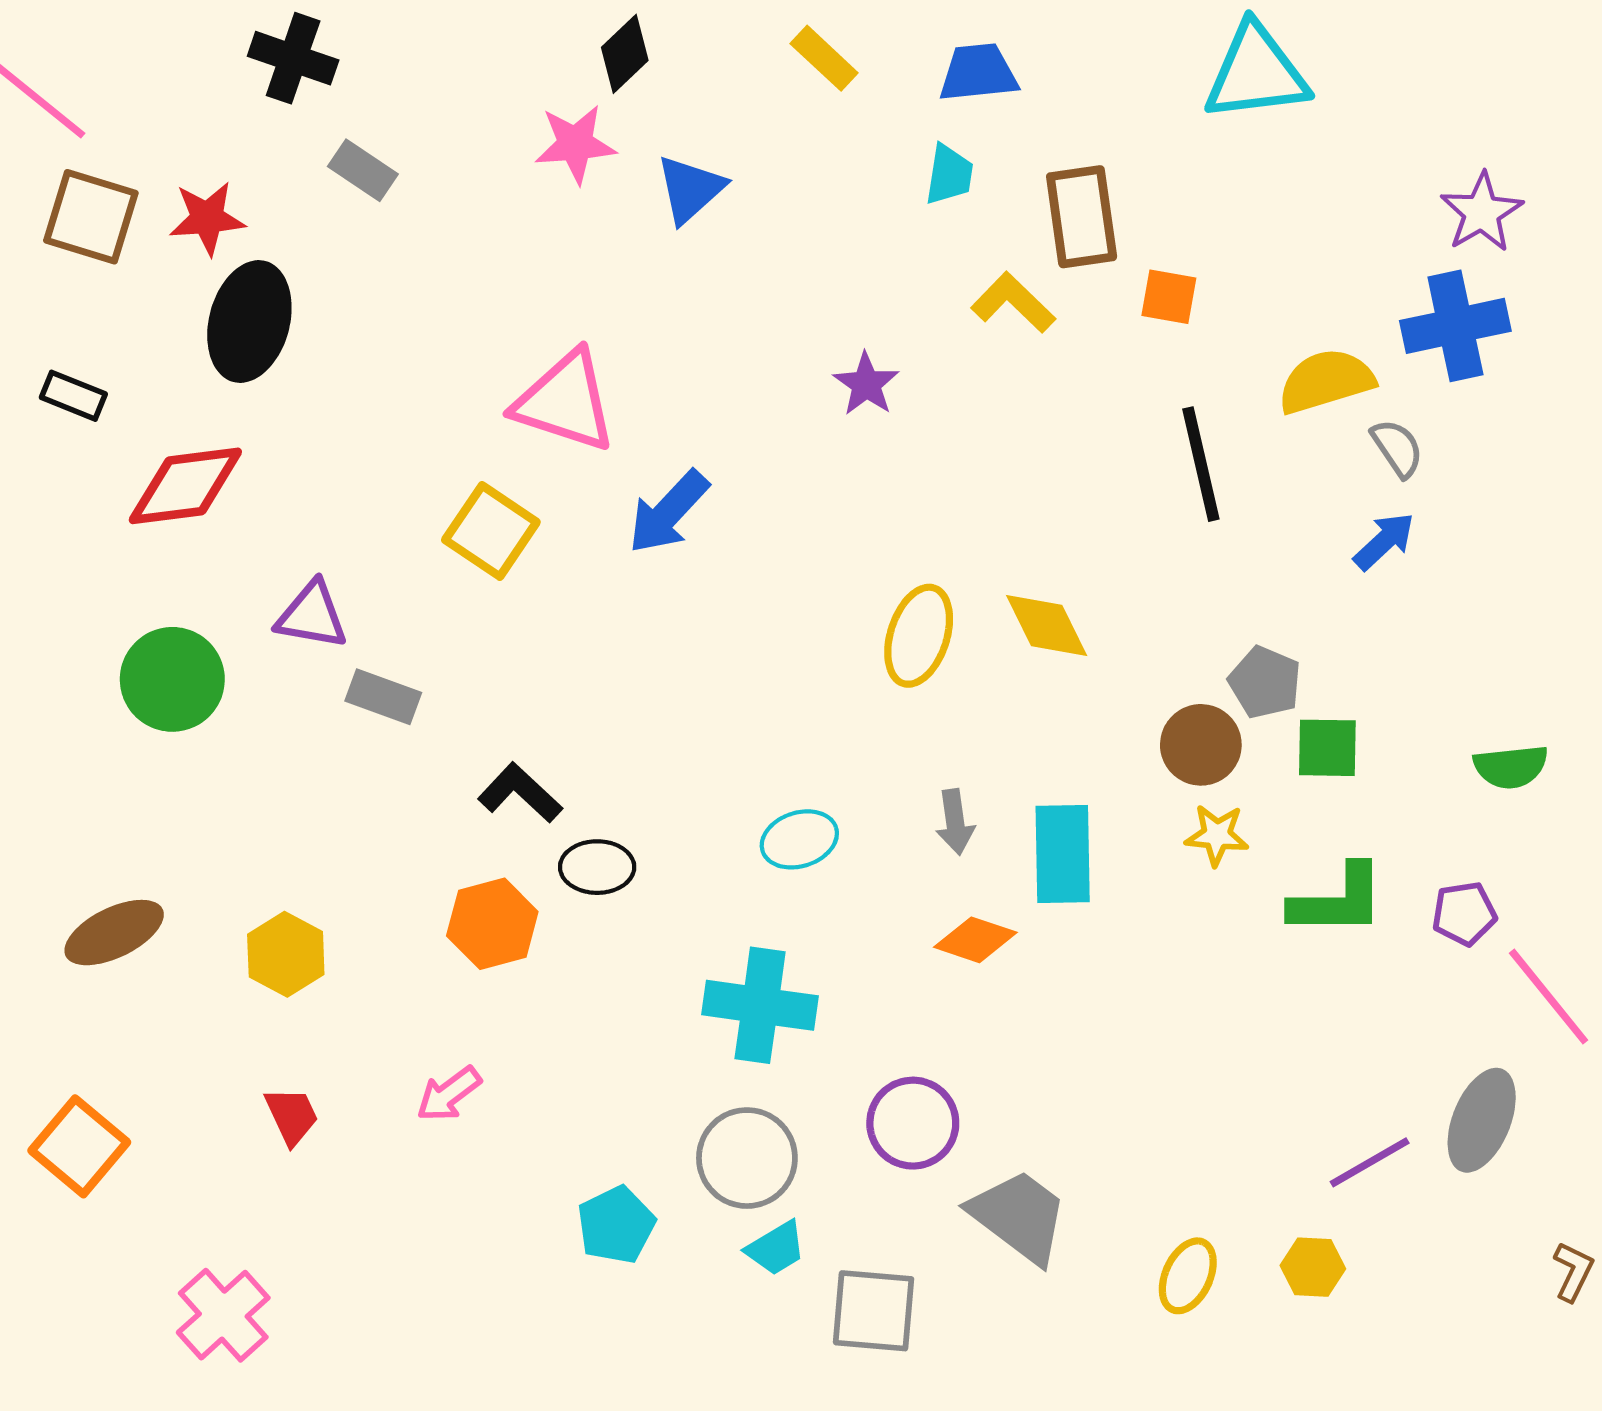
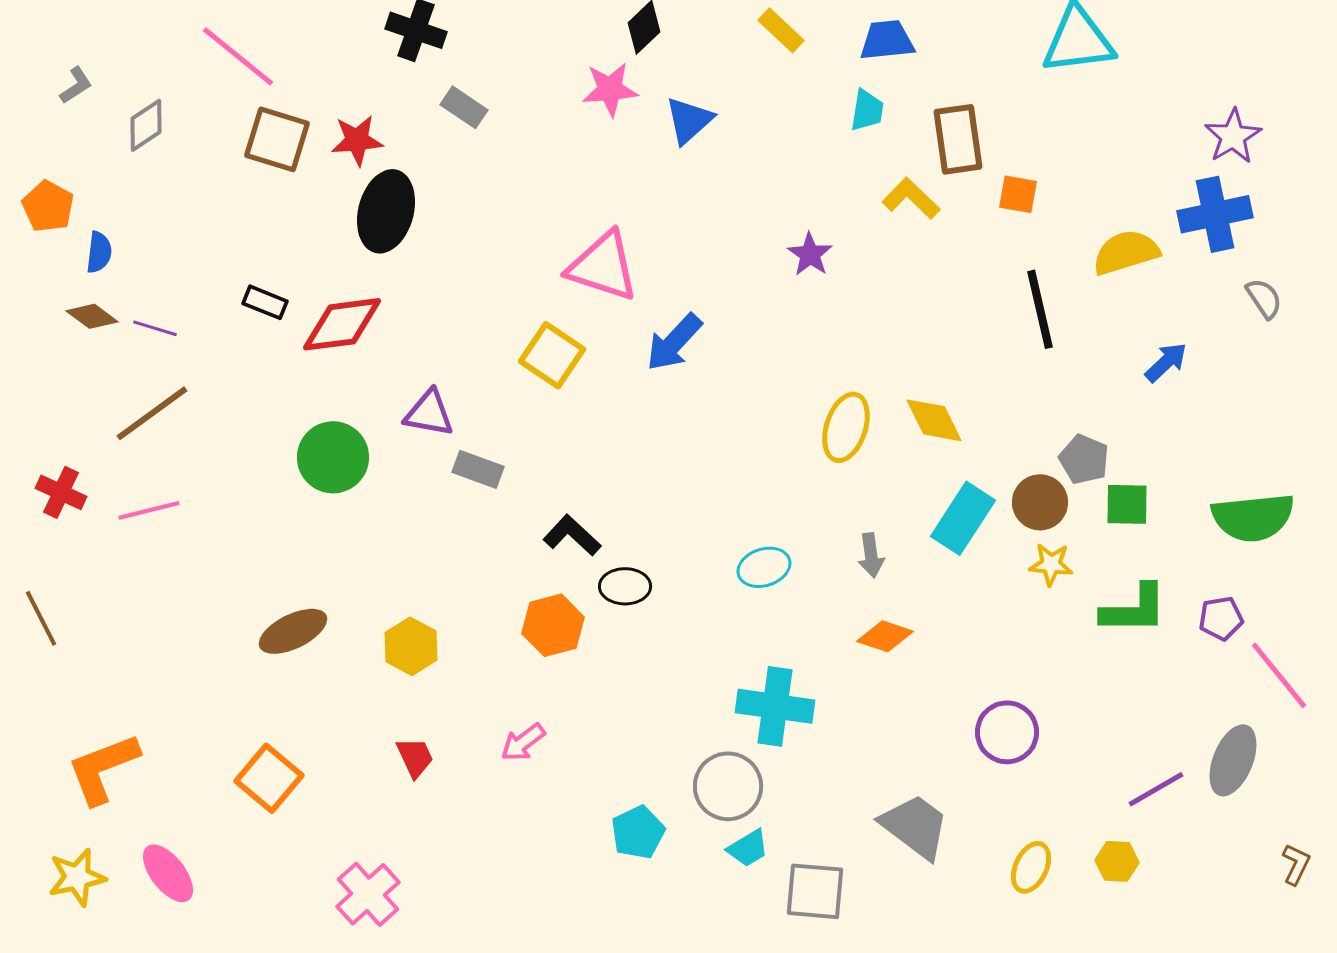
black rectangle: (73, 396) -> (265, 302), moved
gray semicircle: (1397, 448) -> (1264, 298), moved
green semicircle: (1511, 767) -> (1253, 517), size x1.6
cyan rectangle: (1063, 854) -> (963, 518), moved, turned 34
cyan cross: (760, 1005) -> (775, 706), moved
purple circle: (913, 1123) -> (1007, 732), moved

